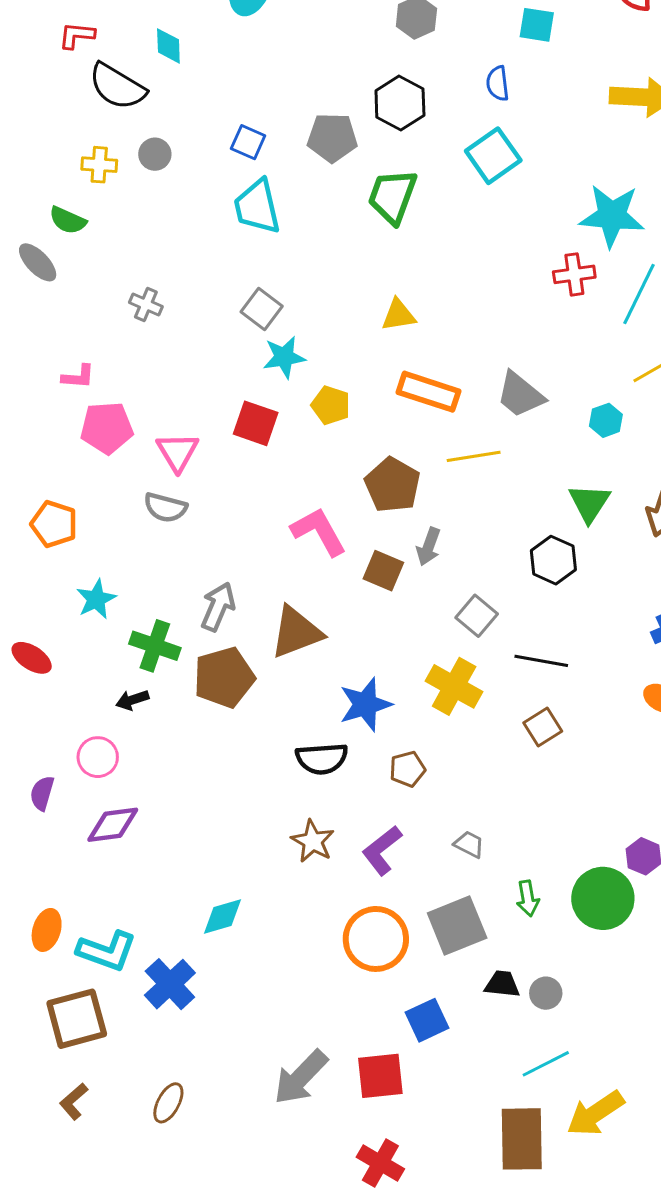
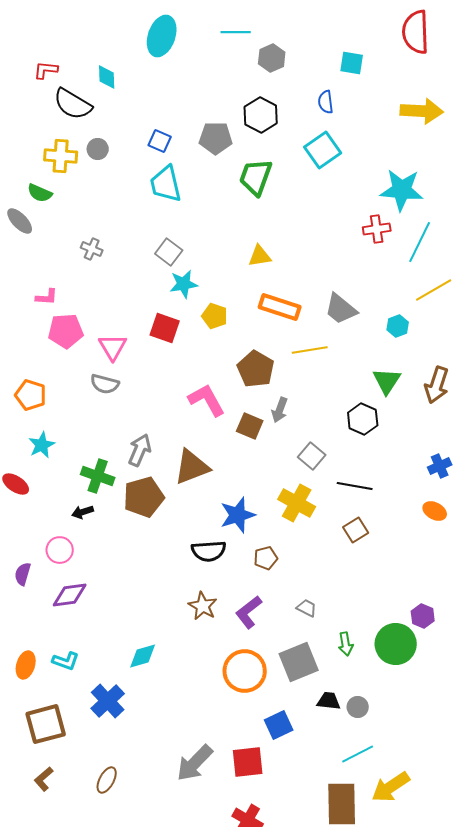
yellow cross: (99, 165) -> (61, 156), size x1.4
cyan star: (96, 599) -> (42, 445), moved
cyan L-shape: (107, 951) -> (66, 661), moved, size x0.7

